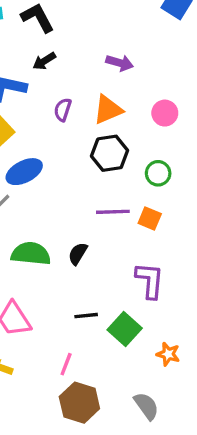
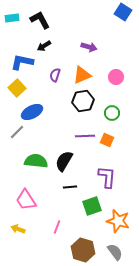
black semicircle: (78, 254) -> (64, 161), size x1.5
black line: (86, 316) -> (70, 187), moved
green square: (125, 329) -> (92, 206), turned 30
orange star: (168, 354) -> (118, 221), size x1.6
brown hexagon: (79, 403) -> (83, 250), moved
gray semicircle: (146, 406) -> (115, 252), moved

